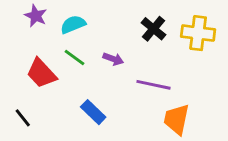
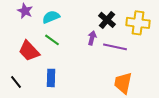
purple arrow: (113, 59) -> (92, 38), moved, turned -96
purple line: (154, 85) -> (115, 47), moved
blue rectangle: (93, 112) -> (51, 78), moved, turned 48

